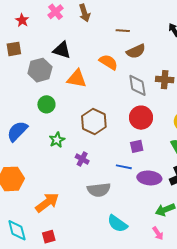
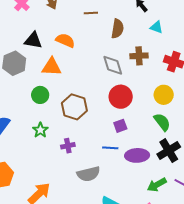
brown semicircle: (136, 51) -> (117, 29), moved, turned -48
orange semicircle: (108, 62) -> (65, 40), moved
green circle: (46, 104) -> (40, 95), moved
purple cross: (82, 159) -> (68, 146), turned -32

